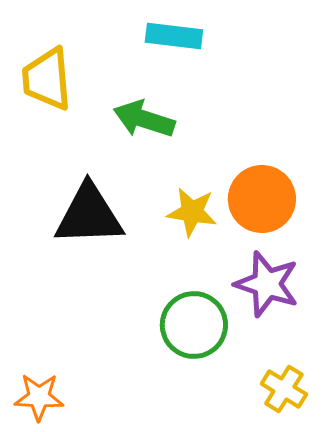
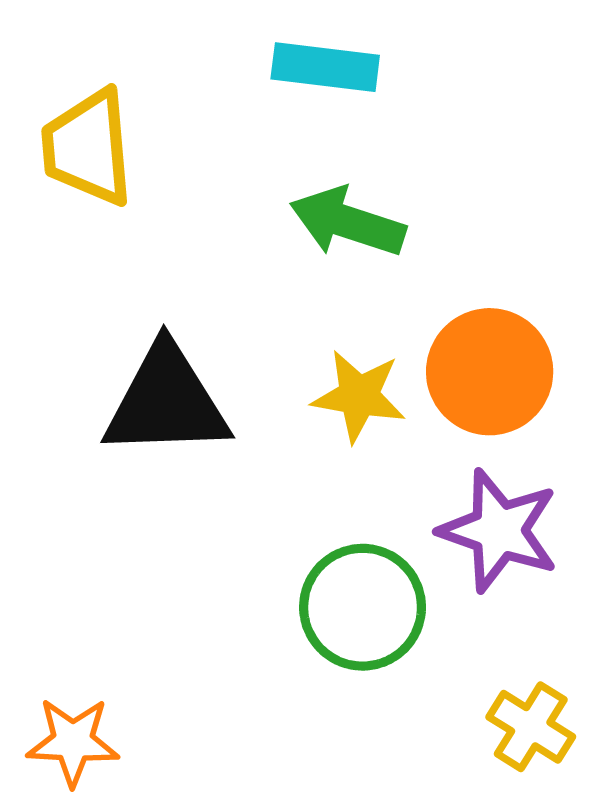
green arrow: (144, 119) -> (348, 222), moved

